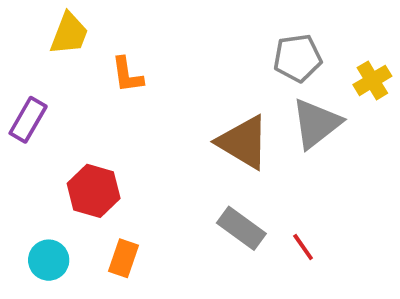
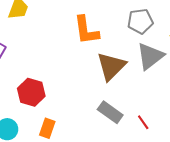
orange L-shape: (127, 75) -> (86, 30), moved, size x1.5
brown triangle: (243, 142) -> (111, 66), turned 44

